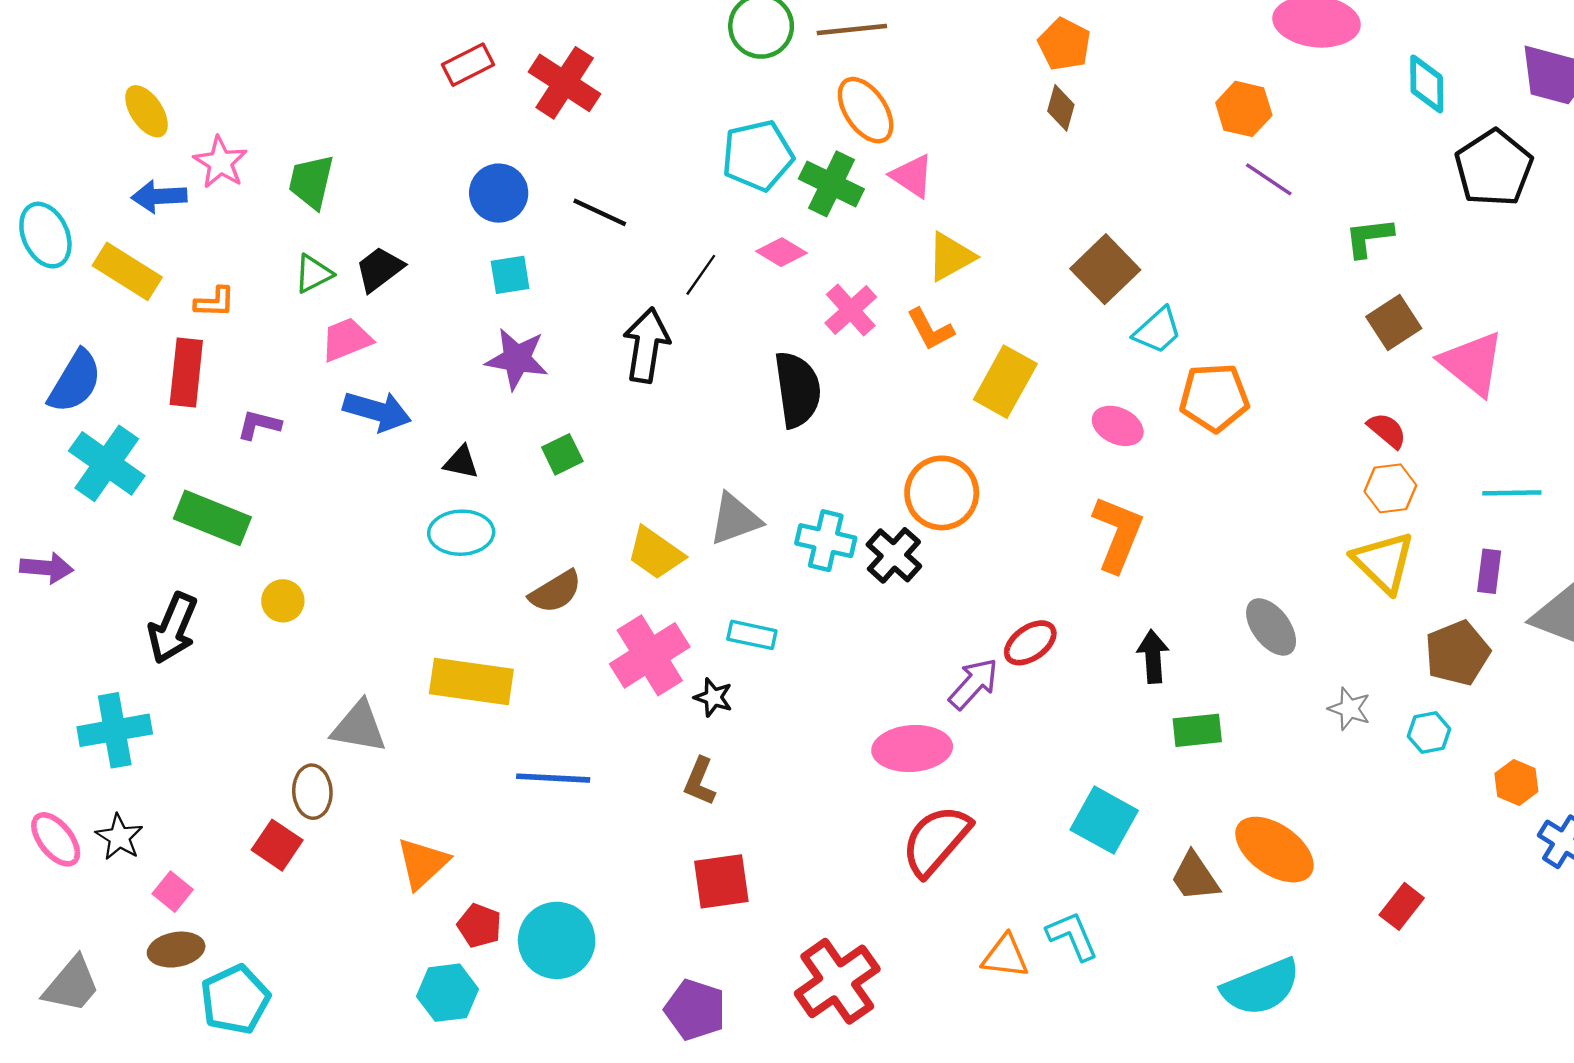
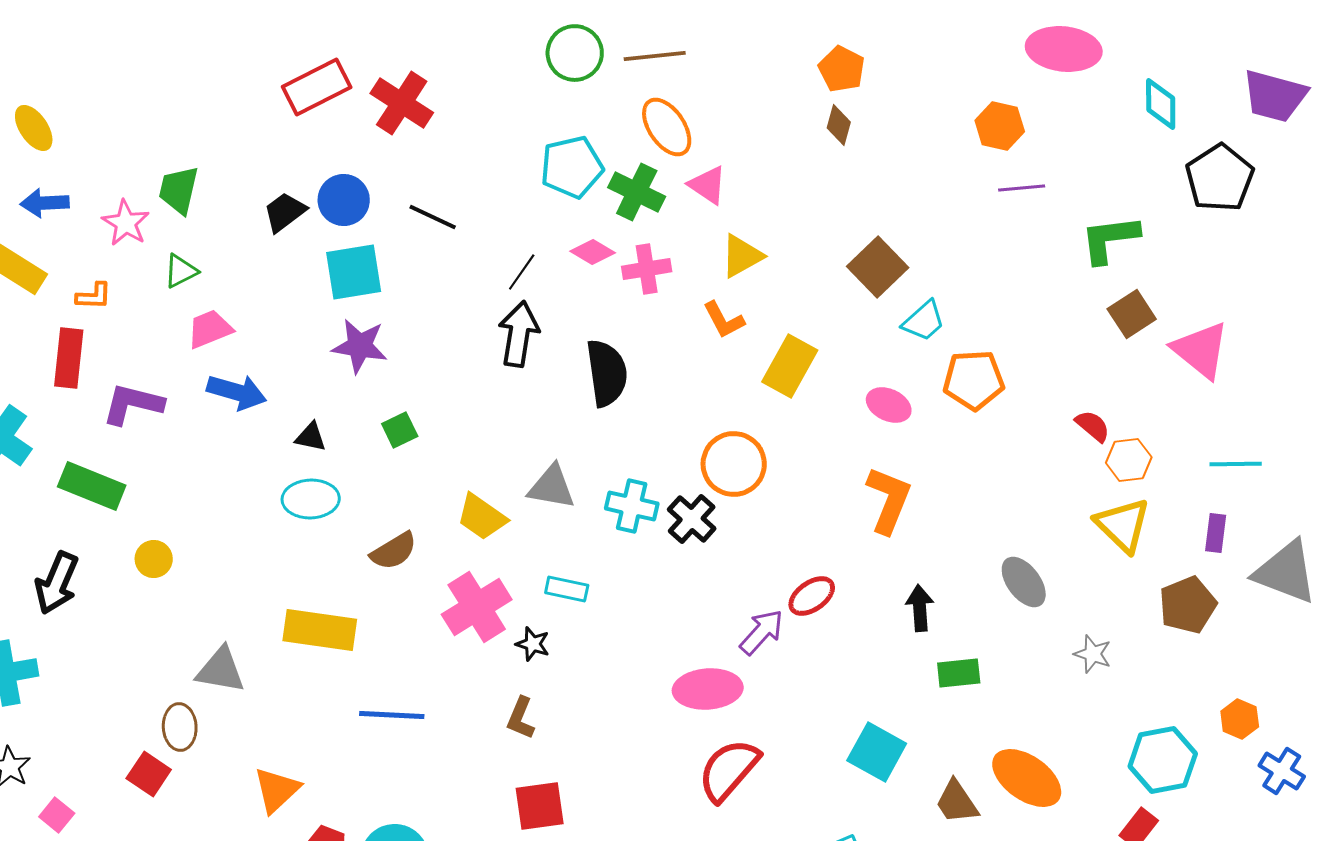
red rectangle: (468, 65) -> (317, 87), size x1.5
pink star: (220, 162) -> (126, 223), moved
purple line: (1269, 179) -> (1022, 188), turned -39
green L-shape: (1369, 237) -> (1110, 239), size x1.4
black trapezoid: (379, 269) -> (285, 212), moved
cyan square: (510, 275) -> (354, 272), size x1.6
pink cross: (851, 310) -> (647, 269), moved, turned 33
black arrow: (646, 345) -> (519, 334), moved
purple L-shape: (259, 425) -> (133, 404), size x1.6
red semicircle: (1387, 430) -> (1093, 426), moved
gray triangle: (735, 519) -> (552, 487), turned 30
cyan hexagon: (1429, 733) -> (1163, 760), moved, size x1.8

